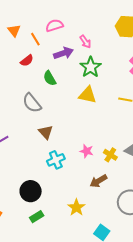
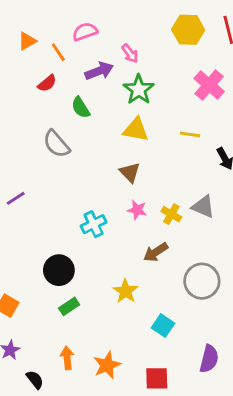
orange triangle: (14, 31) -> (27, 41), turned 40
brown triangle: (46, 132) -> (130, 172), moved

